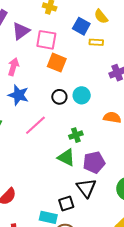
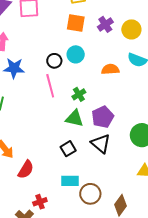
orange square: (57, 63) -> (76, 23), moved
pink line: (35, 125) -> (50, 86), moved, turned -50
black square: (66, 204) -> (68, 149), moved

